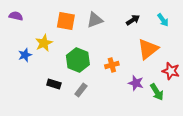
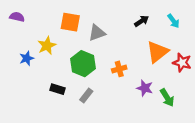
gray triangle: (95, 20) -> (97, 33), moved
red star: (171, 71) -> (182, 63), moved

